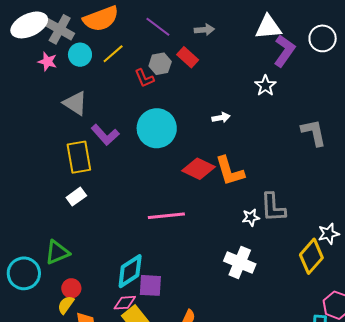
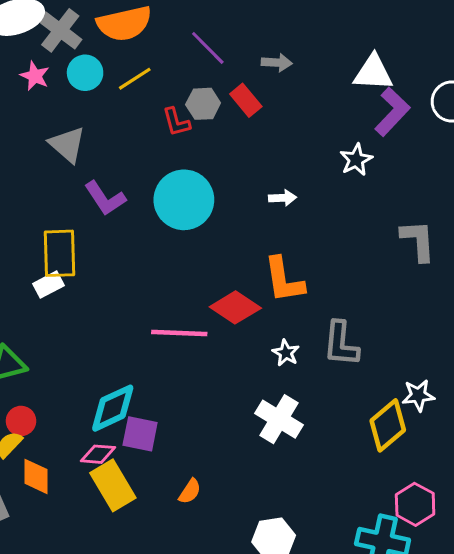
yellow rectangle: (79, 157) -> (59, 253), moved
red diamond: (198, 169) -> (235, 307), moved
white star: (251, 217) -> (286, 353), moved, turned 30

